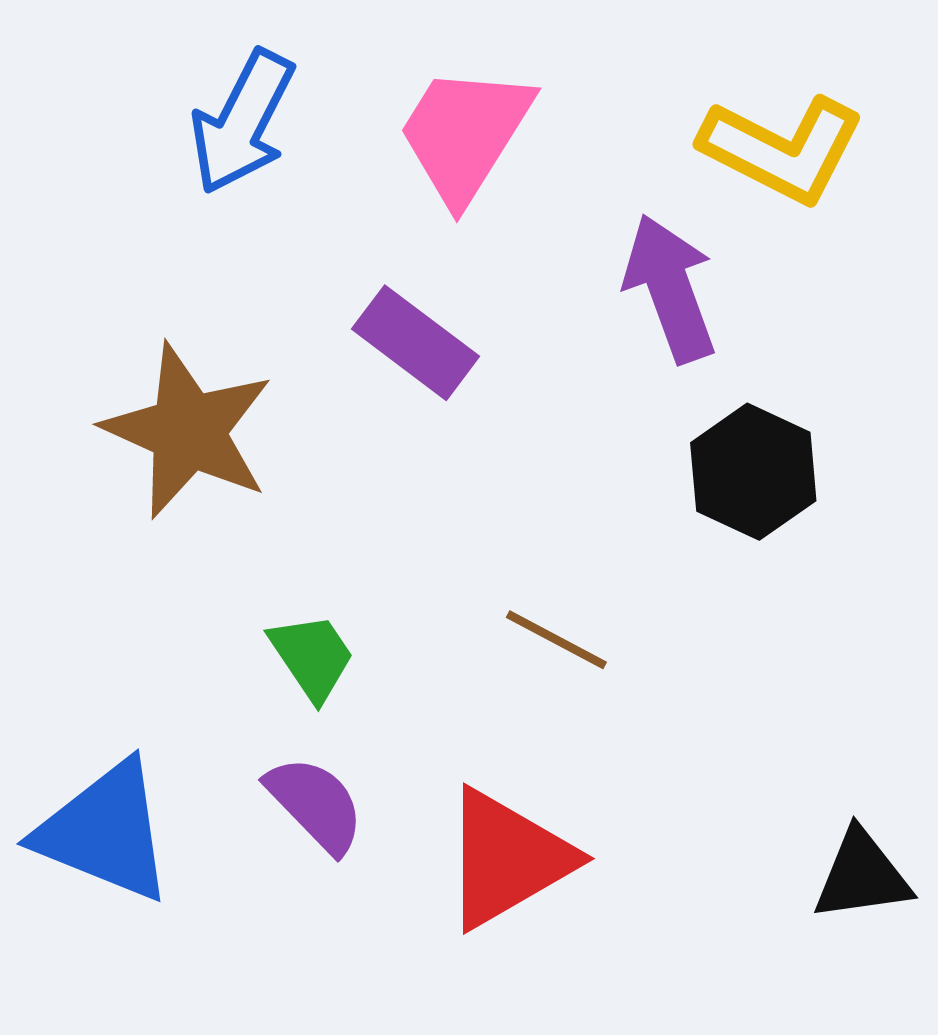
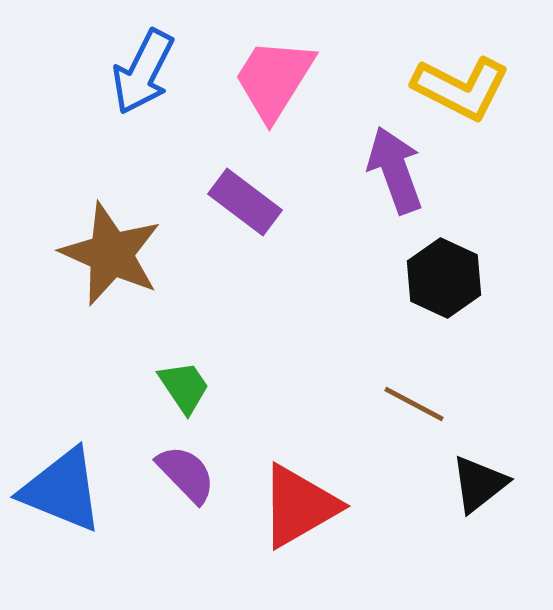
brown line: (556, 640) -> (414, 404), moved
black triangle: (862, 876) -> (479, 484), moved, turned -30

